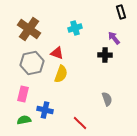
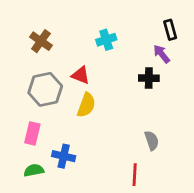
black rectangle: (121, 12) -> (170, 30), moved
brown cross: (29, 29) -> (41, 41), size x0.7
red line: (80, 123) -> (135, 175), moved, turned 49

